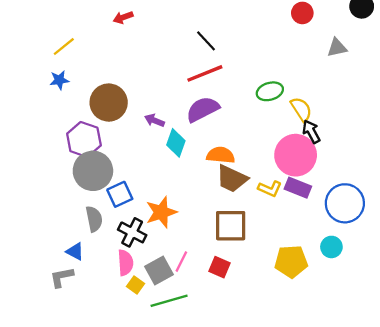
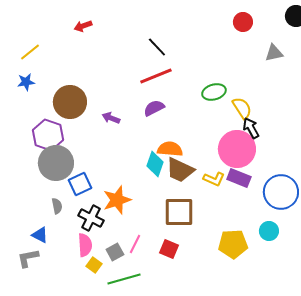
purple semicircle: (203, 109) -> (154, 108), size x0.7
cyan diamond: (176, 143) -> (155, 164), moved
gray semicircle: (94, 219) -> (57, 206), size x0.7
gray square: (159, 270) -> (115, 252), size x0.7

